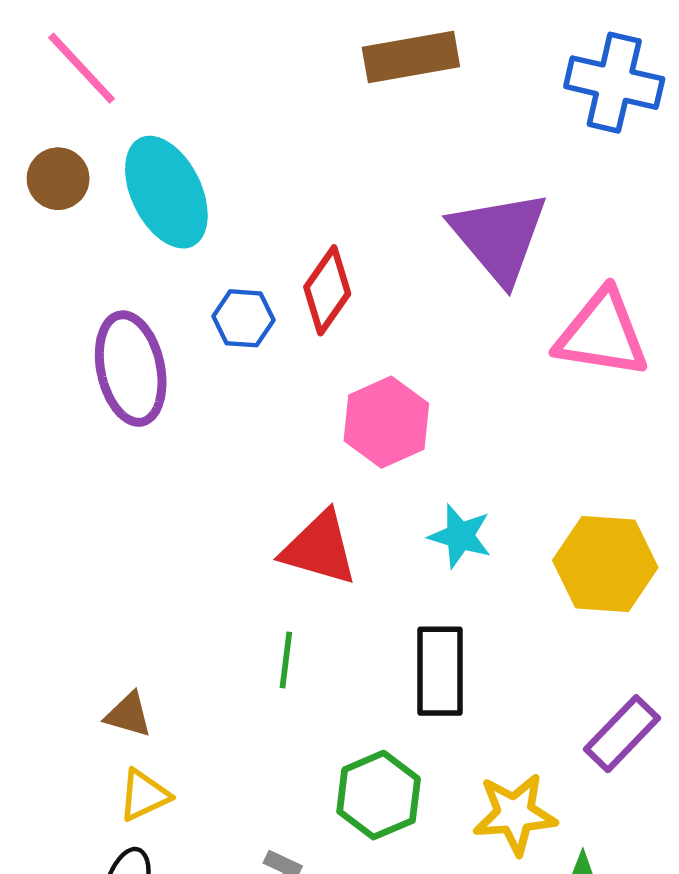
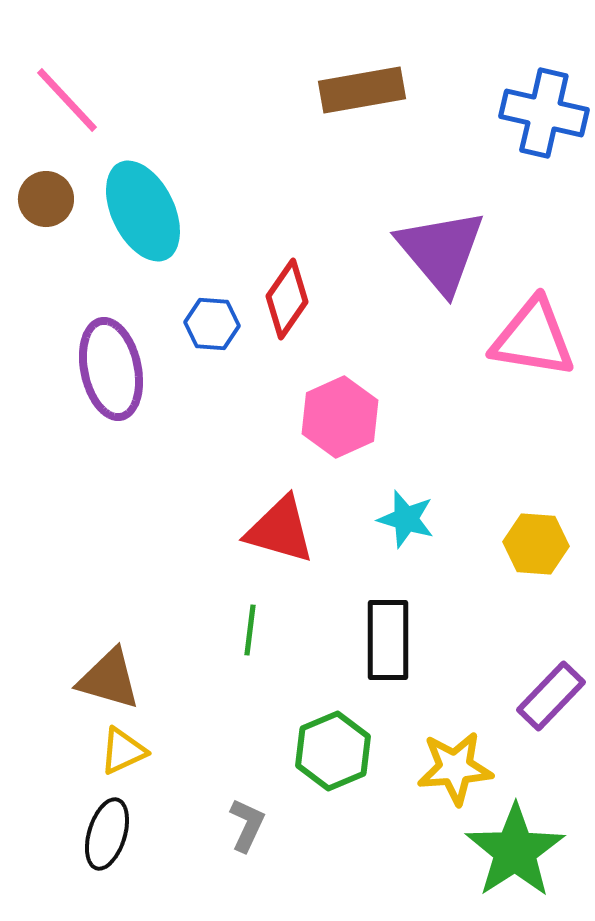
yellow hexagon: (605, 564) -> (536, 544), size x0.7
brown triangle: (128, 715) -> (109, 679), size x1.5

